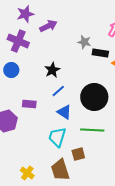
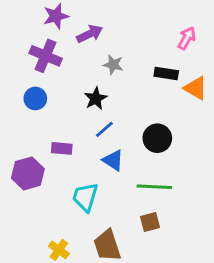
gray star: (84, 42) -> (113, 65), moved
black circle: (94, 97) -> (157, 138), size x0.7
cyan trapezoid: (57, 137) -> (85, 197), moved
brown square: (78, 154) -> (150, 222), moved

